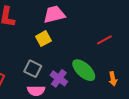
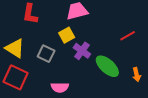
gray square: (33, 69) -> (46, 54), moved
purple cross: (59, 78) -> (82, 51), moved

